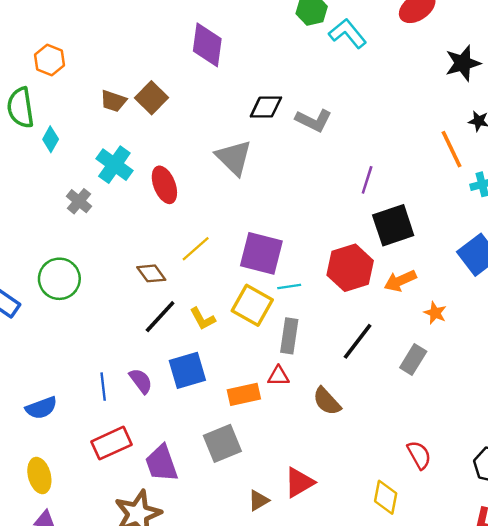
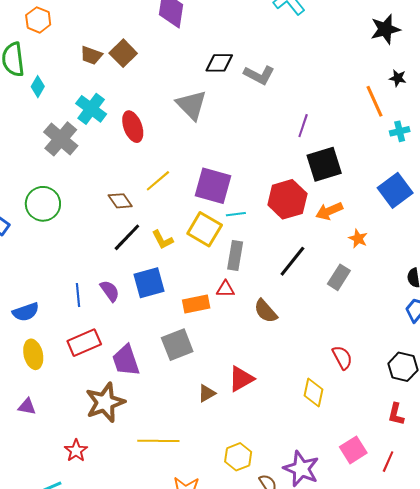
gray cross: (79, 201) -> (61, 139), size x1.6
yellow ellipse: (39, 476) -> (33, 354), moved

